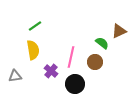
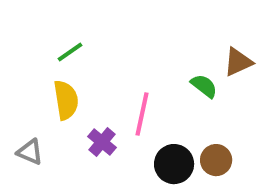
brown circle: (95, 62) -> (216, 160), moved
gray triangle: (15, 76) -> (30, 152), turned 32
black circle: (75, 84) -> (174, 164), moved

